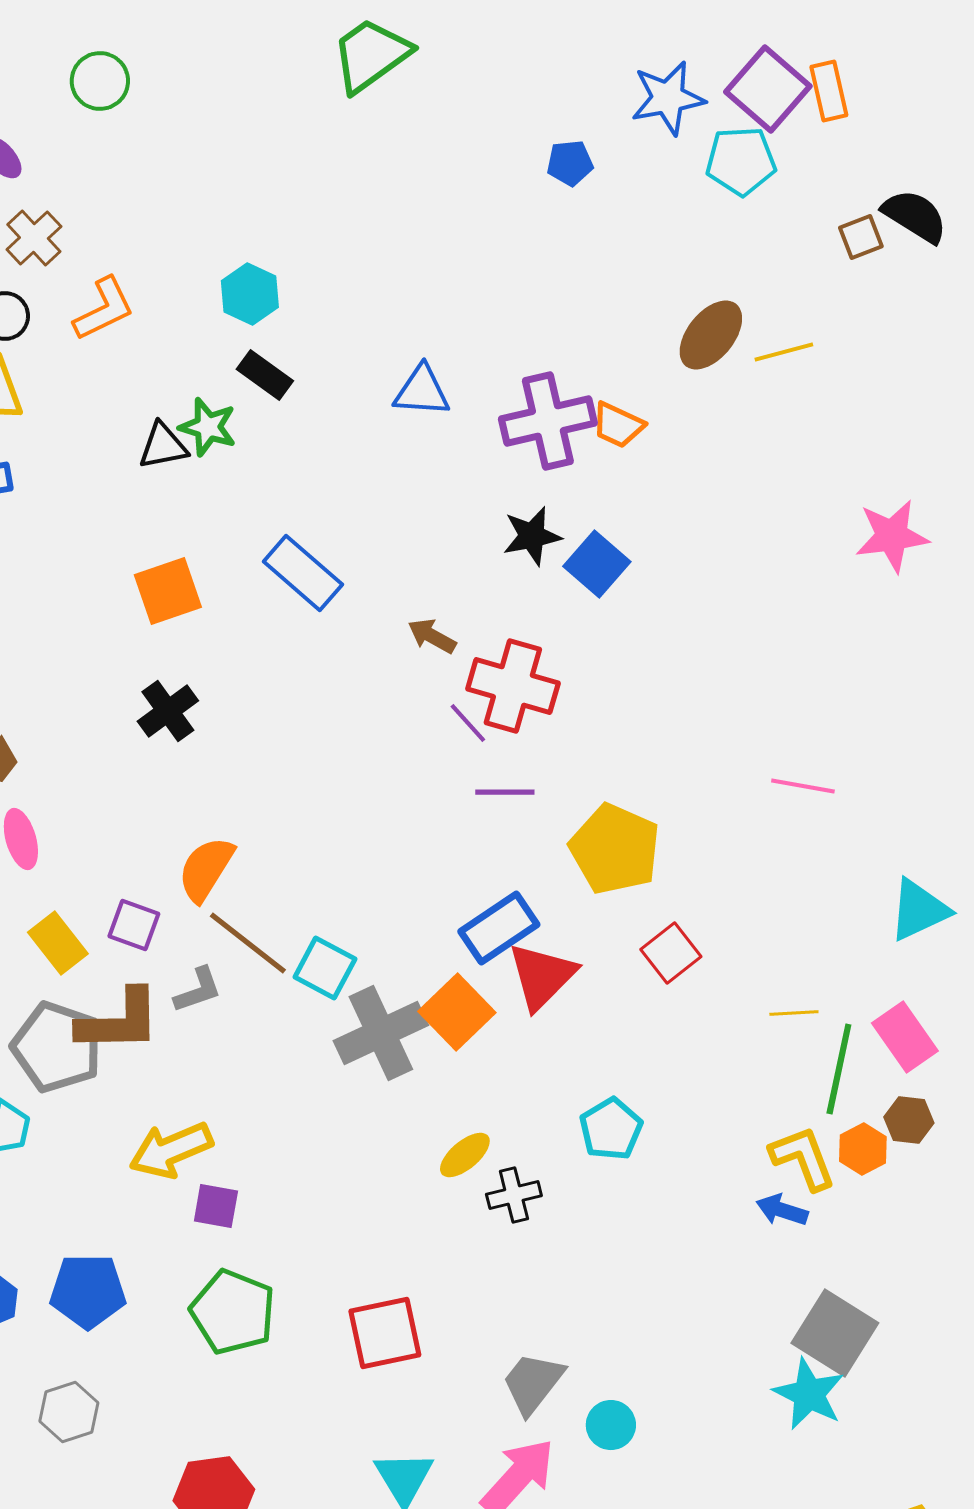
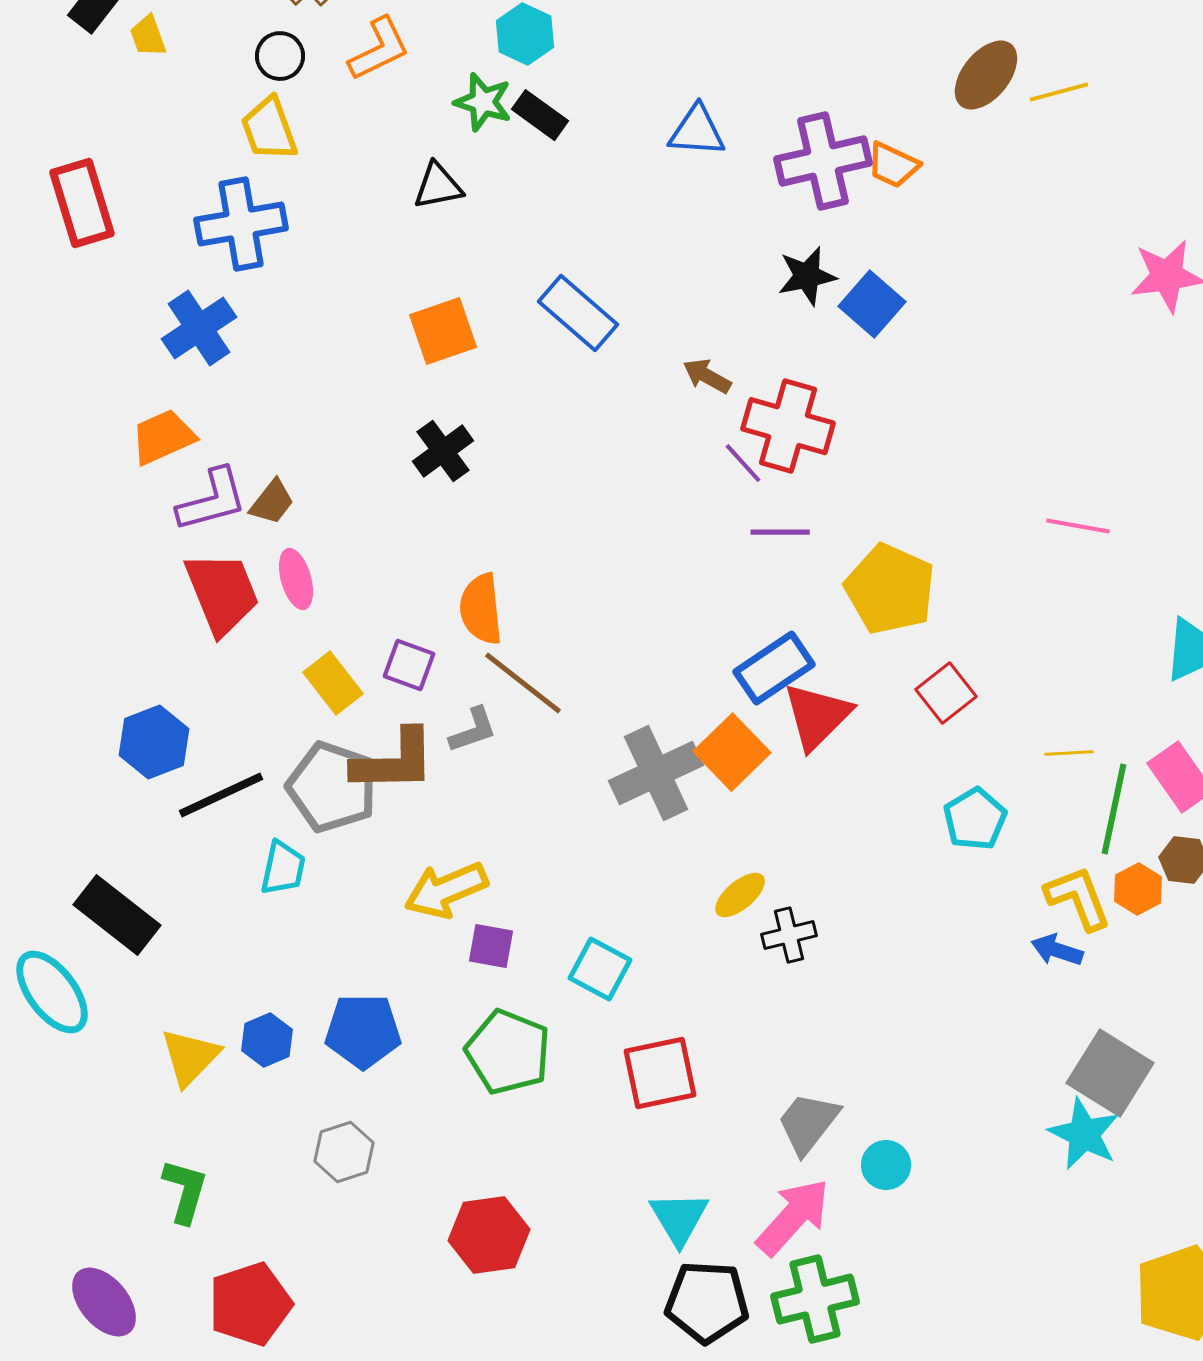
green star: (208, 427) -> (483, 102), moved
orange semicircle: (206, 869) -> (481, 609), turned -38
cyan square: (325, 968) -> (600, 969), moved
cyan pentagon: (611, 1129) -> (975, 819), moved

